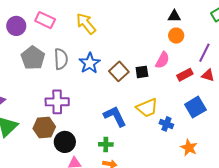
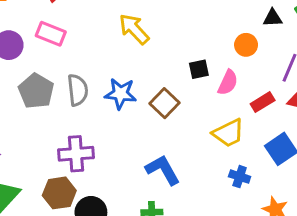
black triangle: (174, 16) -> (273, 18), moved
yellow arrow: (86, 24) -> (134, 29), moved
blue star: (90, 63) -> (120, 94), turned -30
black square: (142, 72) -> (199, 69), moved
yellow trapezoid: (147, 108) -> (228, 133), moved

